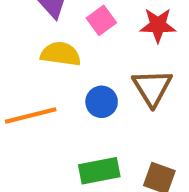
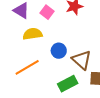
brown triangle: (152, 88) -> (82, 60), moved

